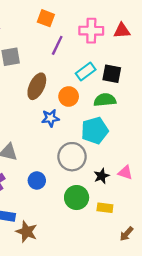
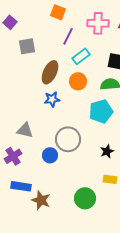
cyan rectangle: (86, 72) -> (81, 56), moved
blue star: (50, 118) -> (52, 99), moved
gray circle: (72, 157) -> (68, 139), moved
green circle: (77, 198) -> (85, 198), moved

